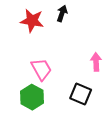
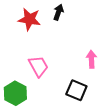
green hexagon: (32, 97) -> (15, 93), moved

